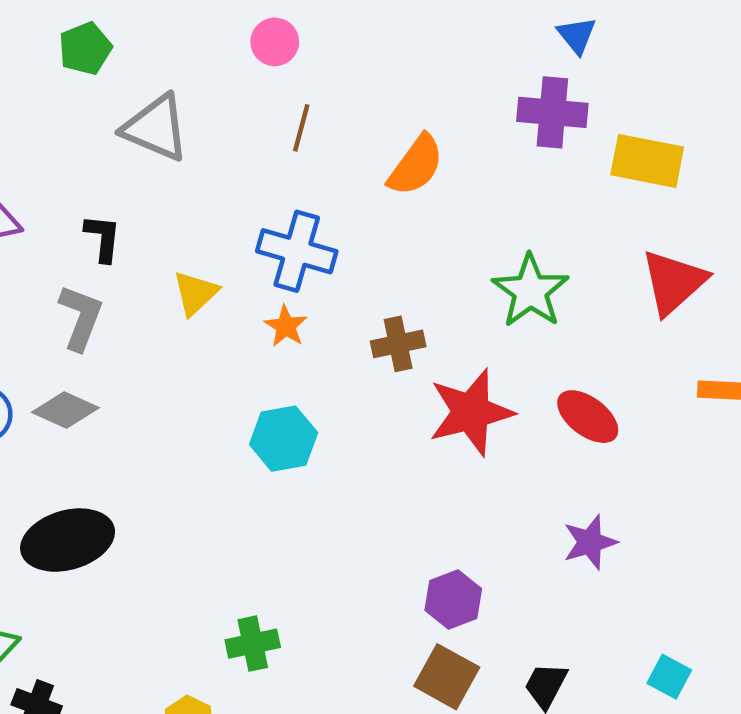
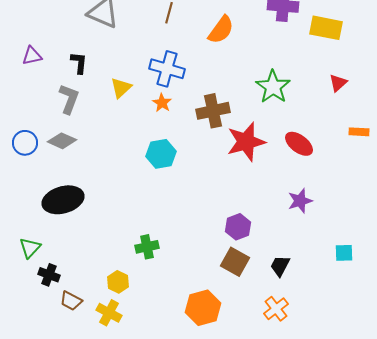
red triangle: (674, 282) -> (338, 83), size x0.6
brown cross: (398, 344) -> (213, 111), size x1.4
cyan square: (669, 677) -> (344, 253), moved, turned -30

